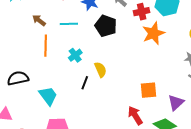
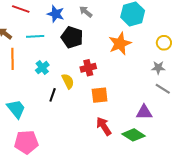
red cross: (142, 12) -> (88, 68), moved
orange square: (148, 90) -> (100, 95), moved
purple triangle: (176, 103) -> (144, 112), turned 42

